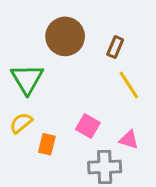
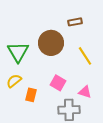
brown circle: (65, 36) -> (51, 43), moved
brown rectangle: (115, 47) -> (75, 22), moved, turned 56

